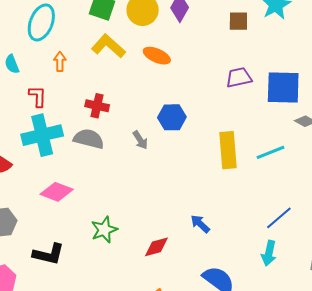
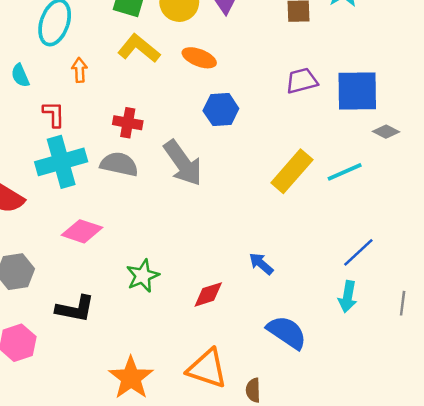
blue hexagon: (172, 117) -> (221, 110), moved
gray arrow: (140, 140) -> (183, 163), size x2.0
yellow rectangle: (228, 150) -> (292, 171), turned 48

